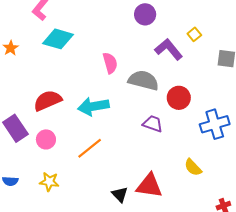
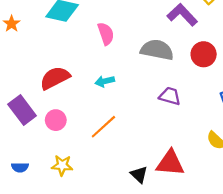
pink semicircle: (110, 63) -> (106, 34), moved
red circle: (179, 98) -> (204, 54), moved
cyan arrow: (93, 106) -> (105, 81), size x0.6

